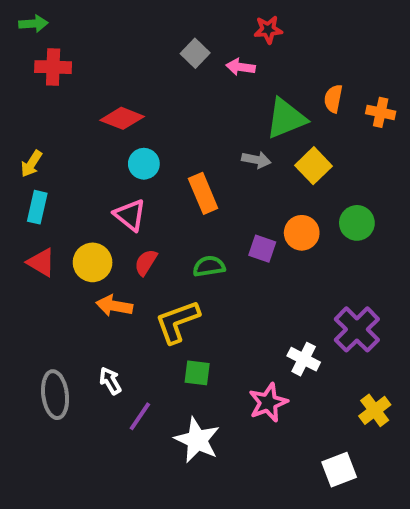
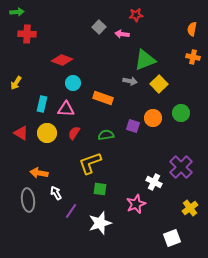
orange semicircle: (333, 99) -> (192, 29), moved
orange rectangle: (203, 193) -> (103, 98), turned -48
cyan rectangle: (37, 207) -> (42, 104), moved
pink triangle: (130, 215) -> (66, 109), turned -36
orange arrow: (114, 306) -> (39, 173), moved
white star: (197, 440) -> (100, 223), turned 30

